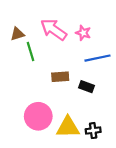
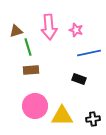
pink arrow: (54, 30) -> (49, 27), turned -130
brown rectangle: (60, 77) -> (31, 70), moved
black cross: (93, 131) -> (93, 119), moved

